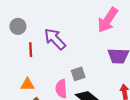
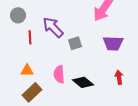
gray square: (78, 74) -> (75, 43), moved

